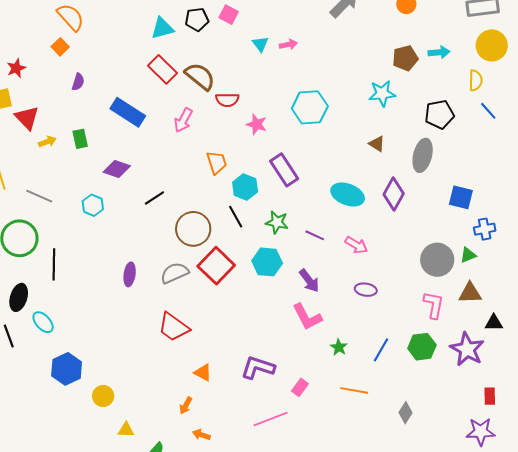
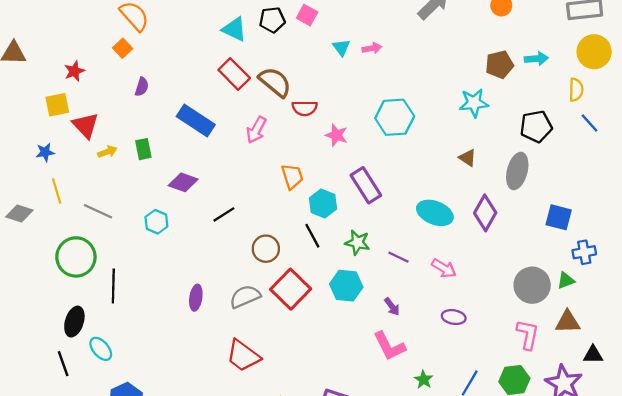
cyan triangle: (162, 28) -> (234, 29), turned 40
brown circle: (193, 229) -> (266, 249), size x0.7
purple arrow: (309, 281) -> (392, 307), size x0.7

